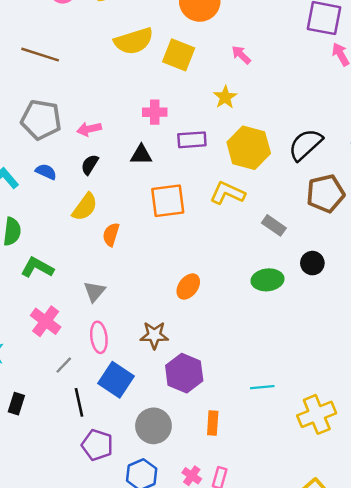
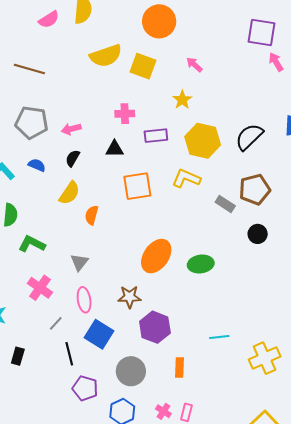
brown pentagon: (325, 194) -> (255, 190), moved
green ellipse: (267, 280) -> (201, 264), moved
orange ellipse: (188, 287) -> (156, 256), size x1.6

